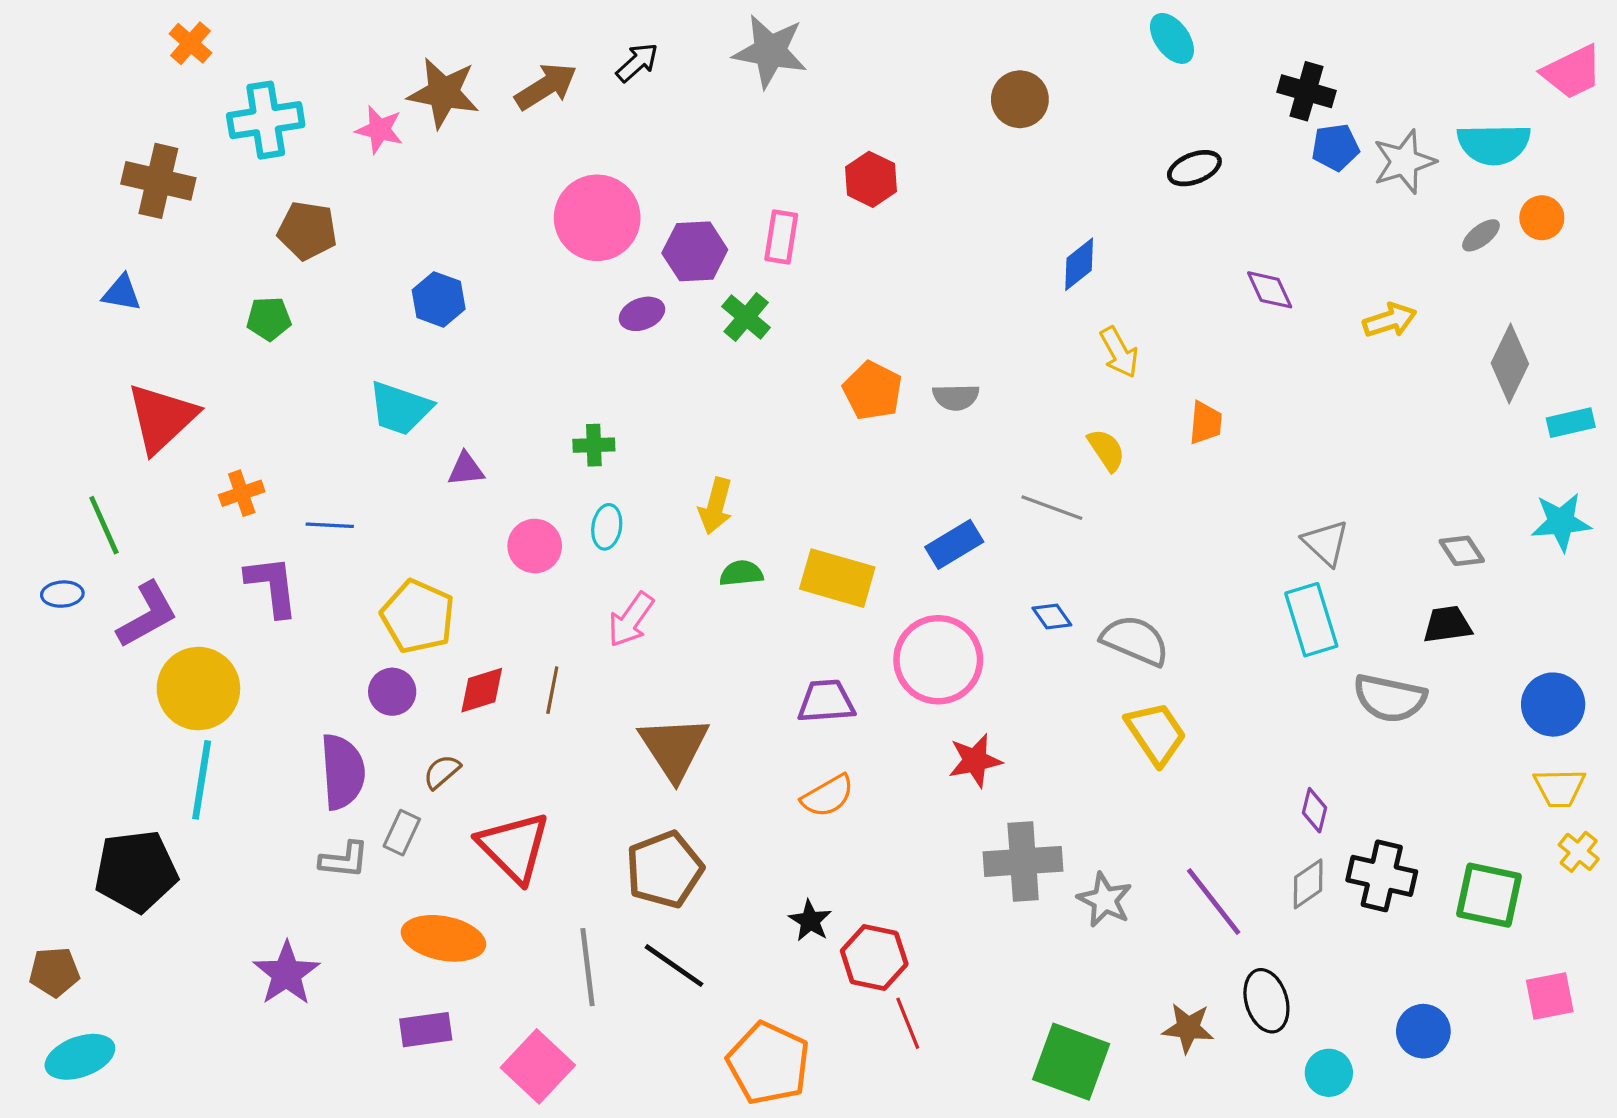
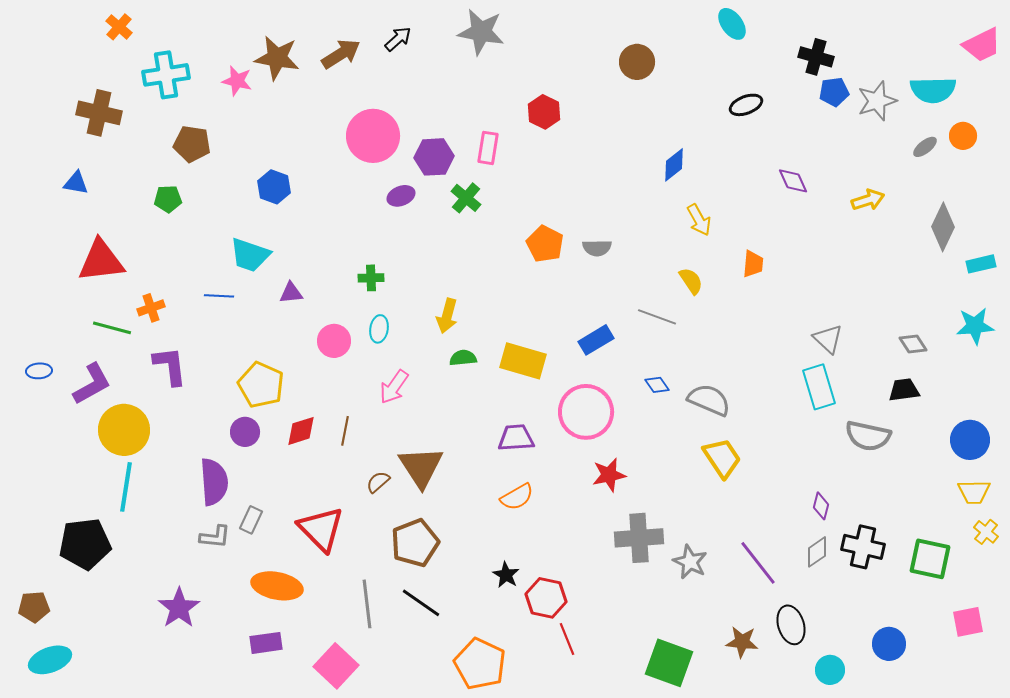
red triangle: (162, 418) -> (101, 261), turned 36
green line: (104, 525) -> (112, 328), moved, turned -51
blue line: (330, 525) -> (219, 296), moved
brown semicircle: (442, 772) -> (378, 482), moved

